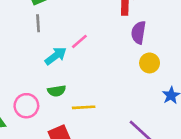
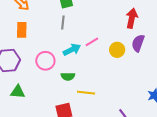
yellow circle: (150, 63) -> (117, 50), moved
pink circle: (26, 106) -> (45, 61), moved

